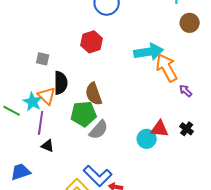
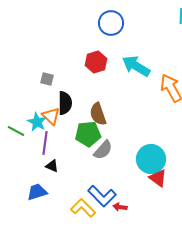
cyan arrow: (149, 52) -> (136, 66), moved, turned -140
red triangle: (160, 129) -> (158, 178), moved, turned 30
cyan circle: (147, 139) -> (151, 159), size x1.5
blue trapezoid: (21, 172) -> (37, 192), moved

